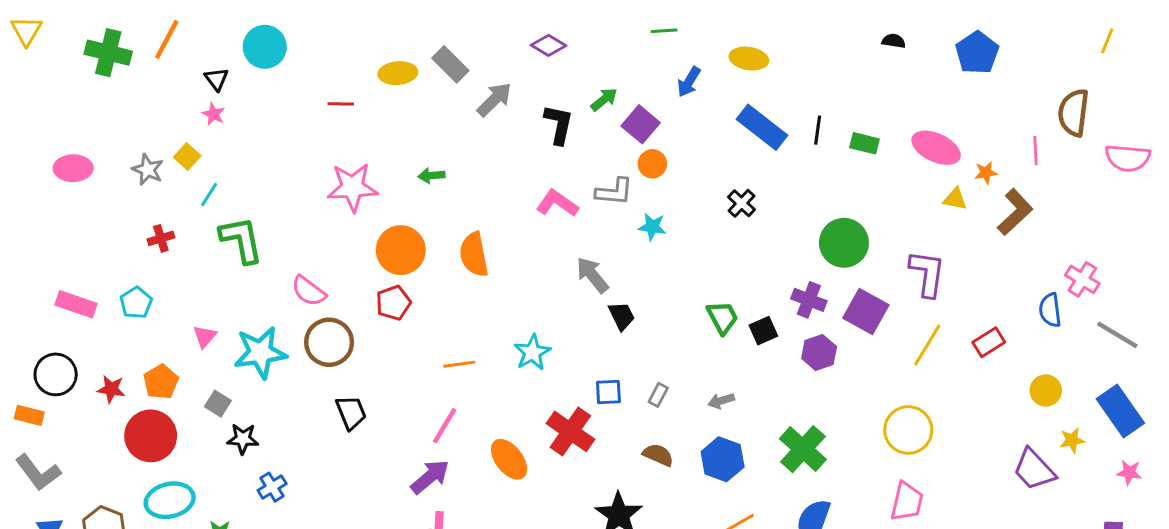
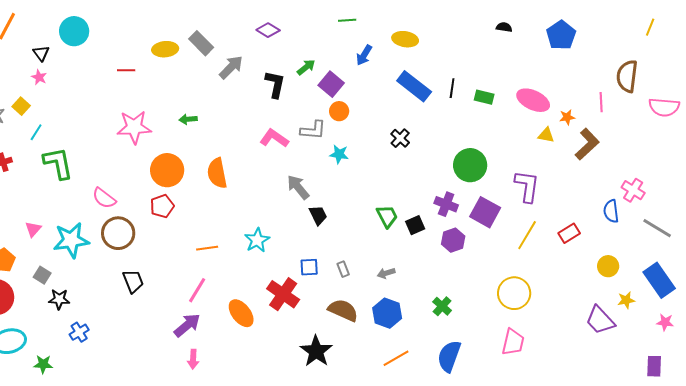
gray rectangle: (658, 395) -> (343, 269), turned -49
green cross: (803, 449) -> (442, 306), size x0.6
brown semicircle: (658, 455) -> (343, 310), size x1.4

